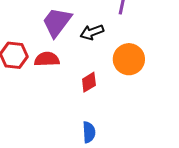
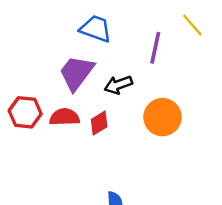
red diamond: (89, 82) -> (99, 123), moved

